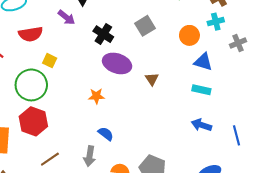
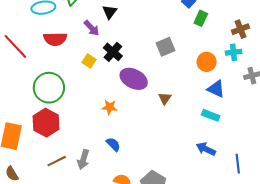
black cross: (103, 34) -> (113, 52), moved
yellow square: (50, 61) -> (89, 61), moved
gray arrow: (90, 156) -> (83, 160), moved

